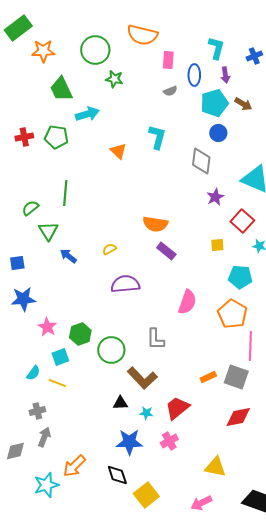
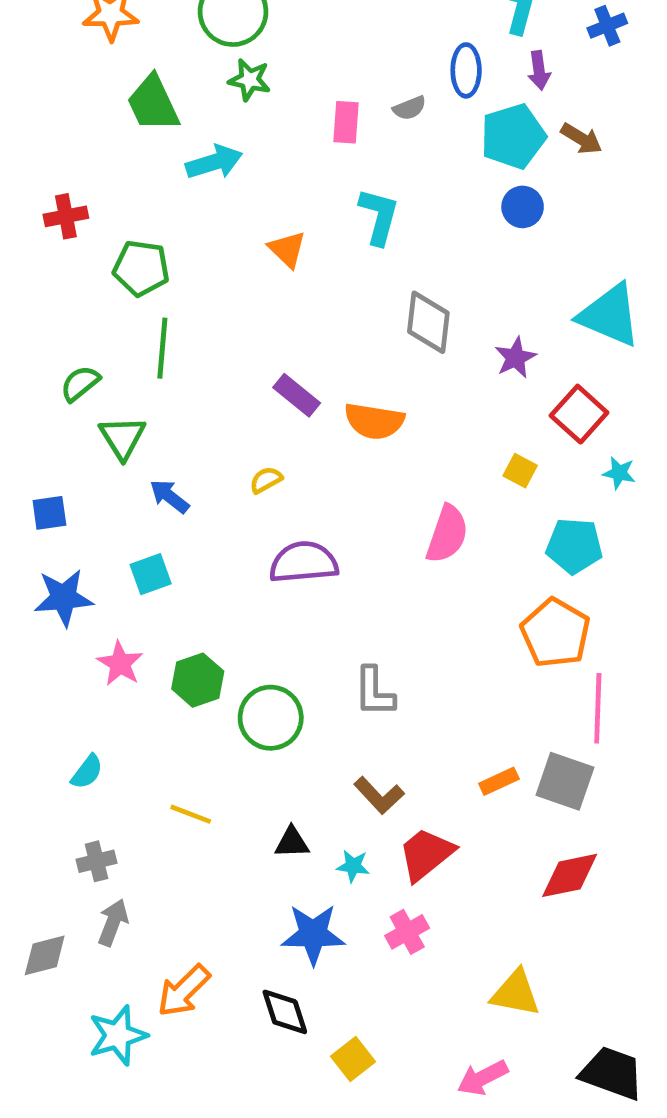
pink rectangle: (168, 60) -> (346, 122), moved
green star: (114, 79) -> (249, 80), moved
green pentagon: (56, 137) -> (141, 268), moved
gray diamond: (201, 161) -> (428, 322), moved
yellow square: (217, 245) -> (520, 471), turned 32
purple rectangle: (166, 251) -> (297, 395), moved
pink semicircle: (187, 302) -> (447, 534), moved
cyan square: (60, 357) -> (151, 574), moved
brown L-shape: (142, 378) -> (379, 795), moved, size x0.7
yellow line: (57, 383) -> (191, 814), moved
yellow square: (146, 495) -> (353, 1059), size x0.7

